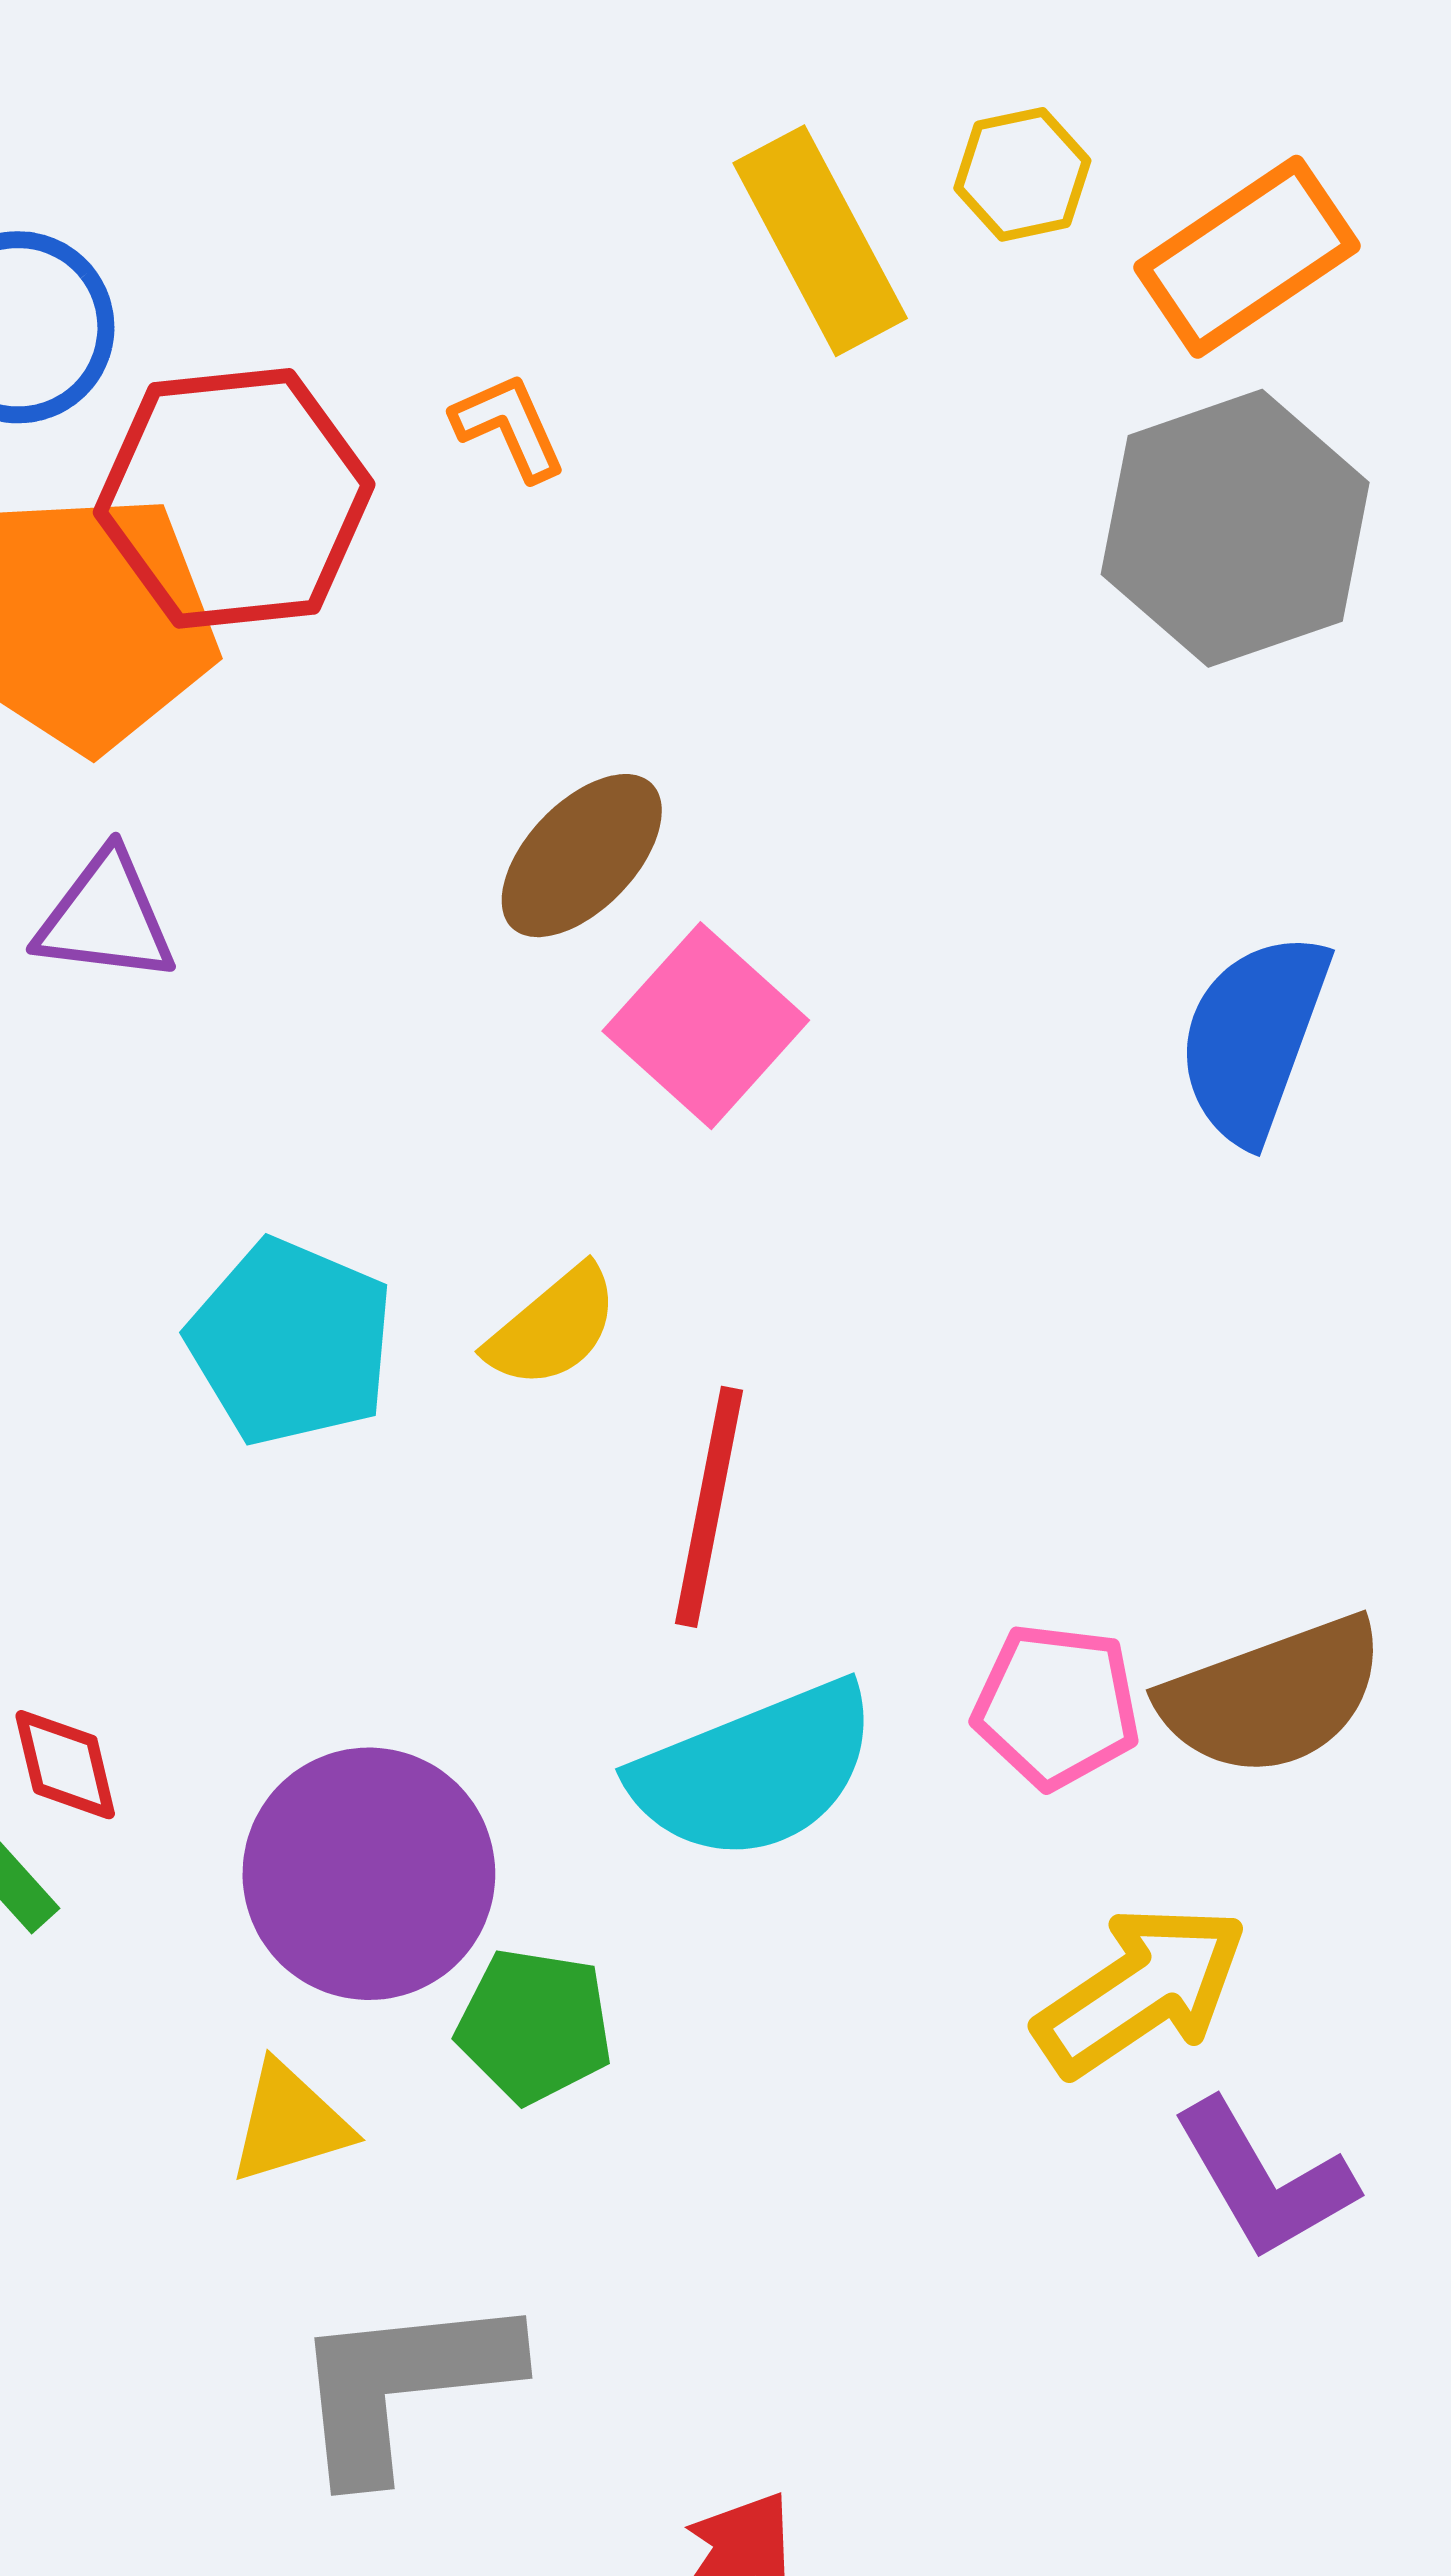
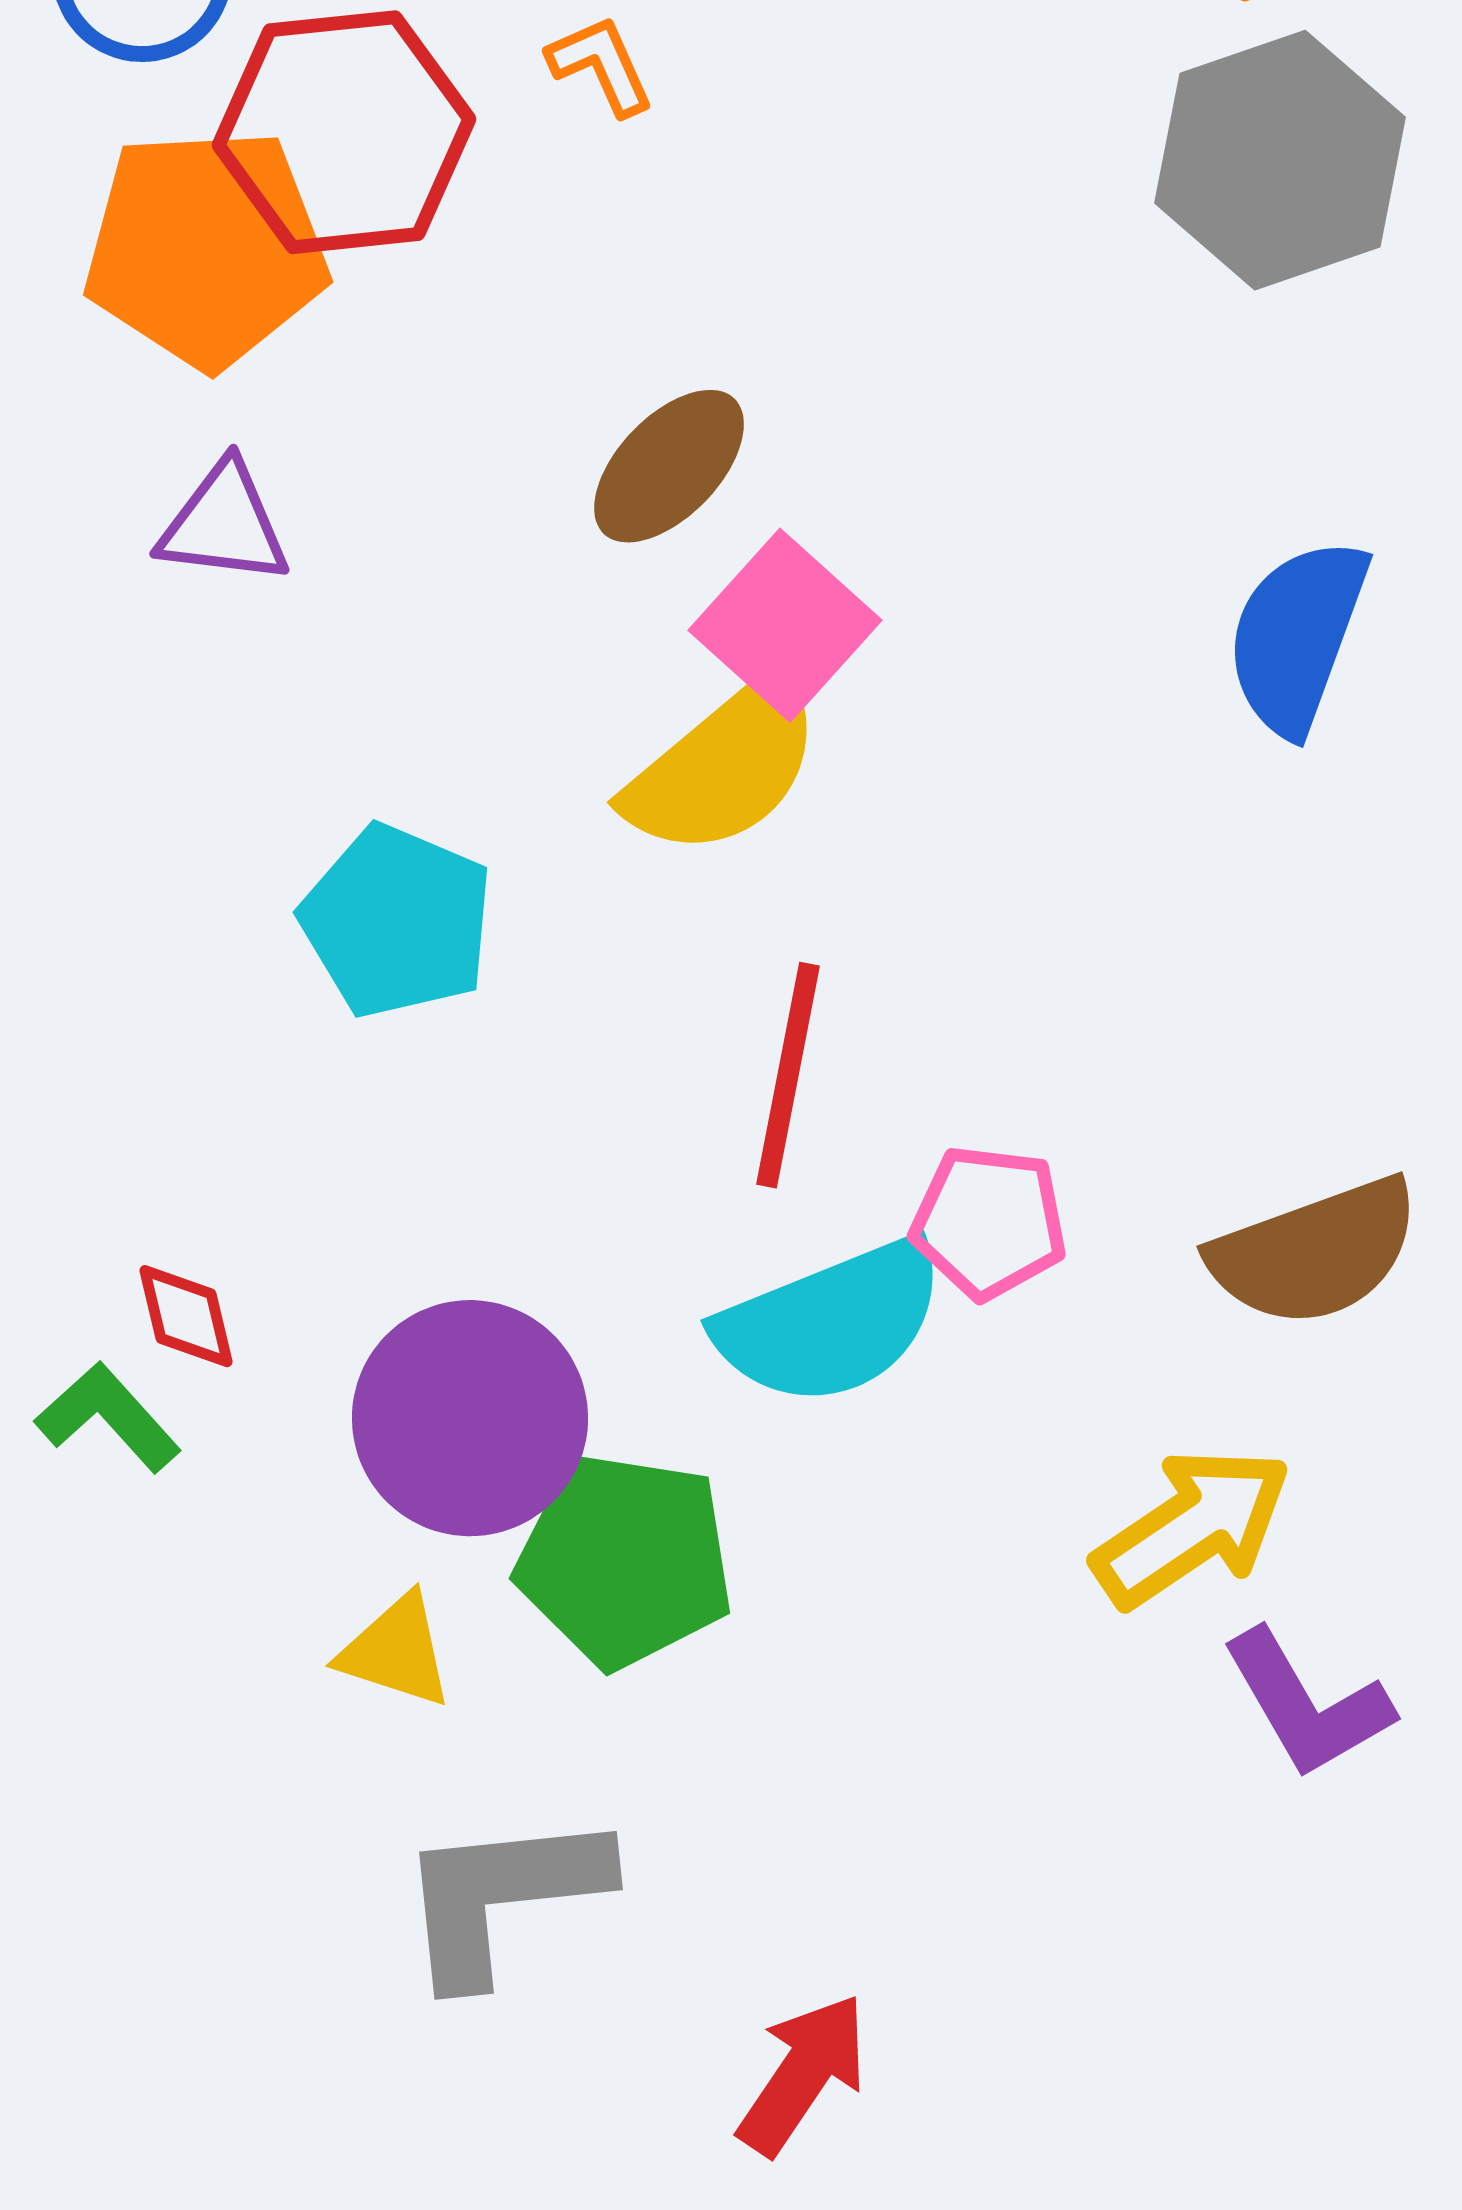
yellow semicircle: (553, 1327) -> (724, 766), moved, size x1.6
pink pentagon: (1057, 1706) -> (989, 1222), moved
green pentagon: (535, 2026) -> (625, 1560), size x1.5
yellow triangle: (290, 2123) -> (396, 1651), turned 35

